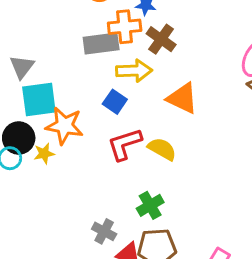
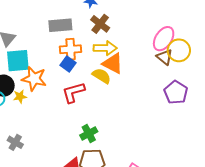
orange cross: (125, 27) -> (71, 49), moved
yellow arrow: (134, 71) -> (105, 48), moved
yellow semicircle: (162, 149) -> (102, 76), moved
gray cross: (104, 231) -> (15, 142), moved

